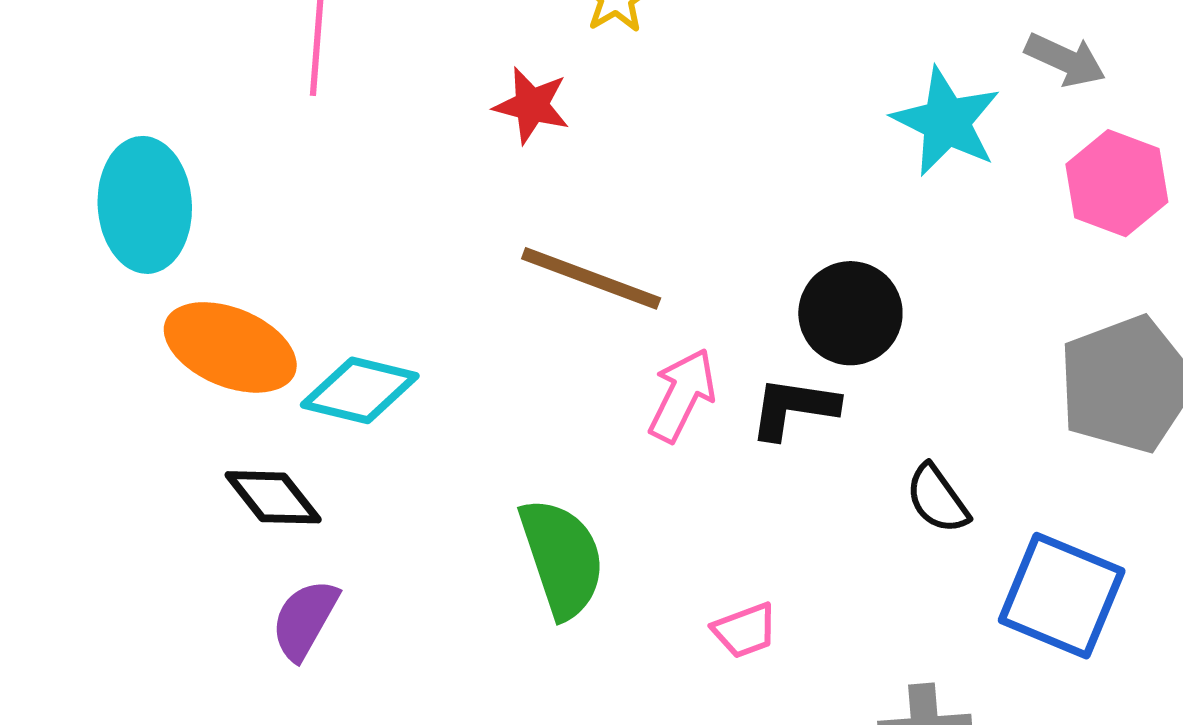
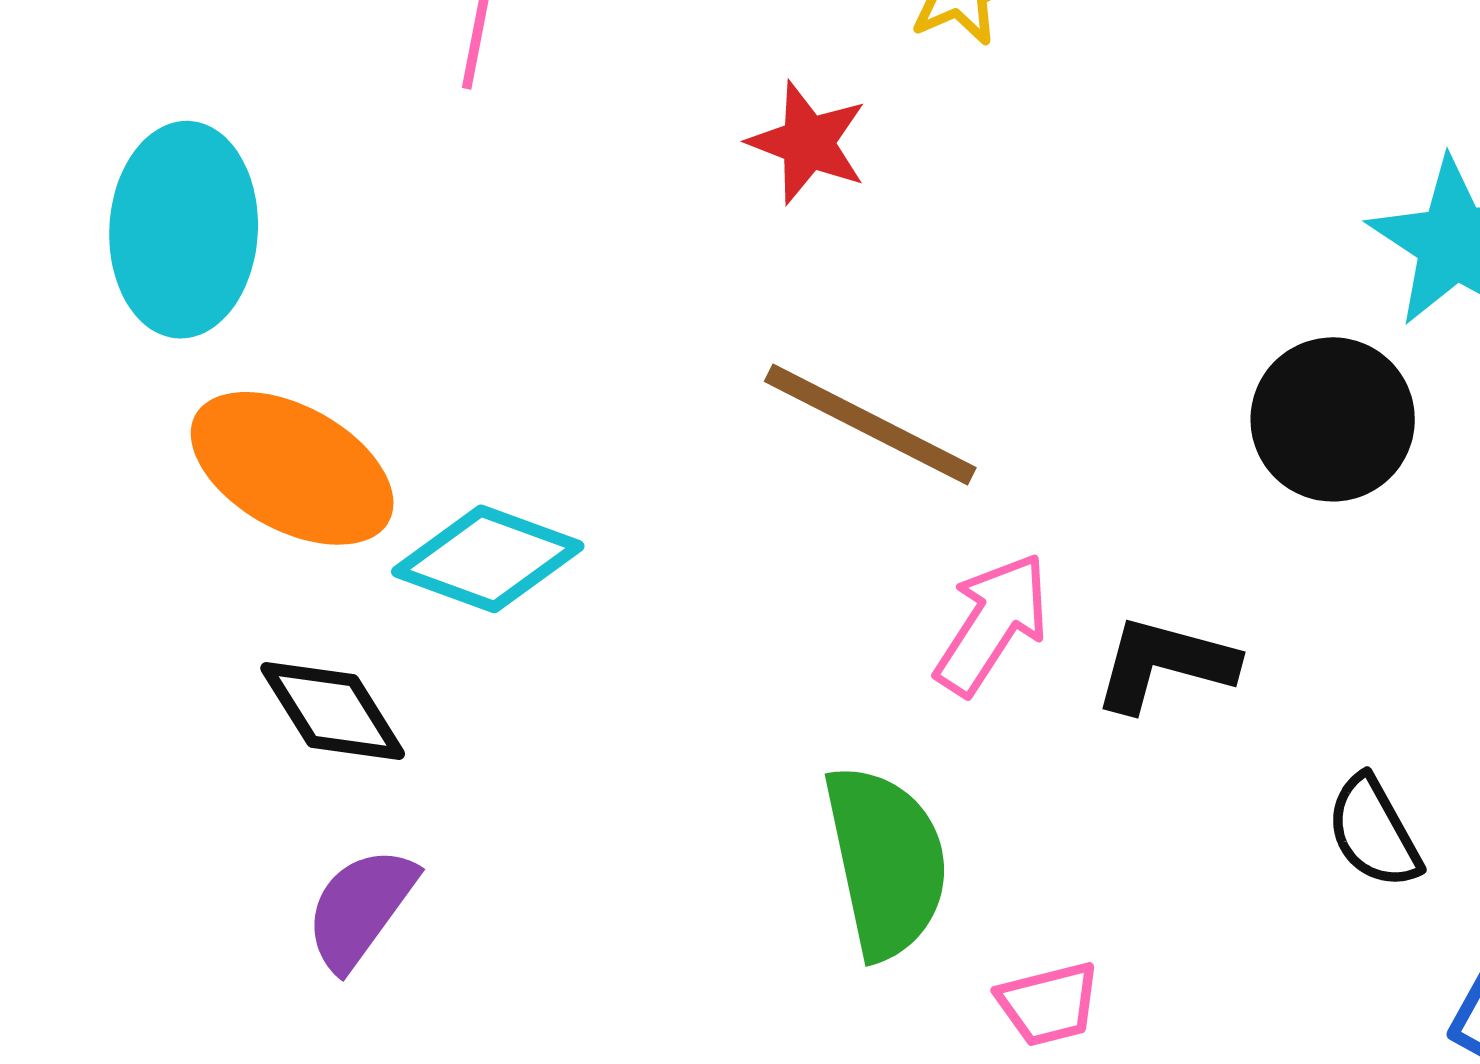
black circle: (850, 313) -> (1333, 419), moved
green semicircle: (562, 558) -> (886, 861), moved

